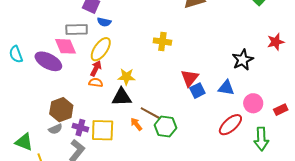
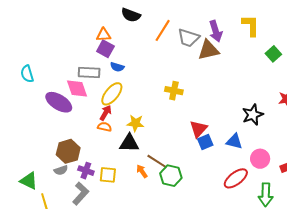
cyan semicircle: (16, 54) -> (27, 74), moved
yellow square: (103, 130) -> (108, 175), size x0.7

